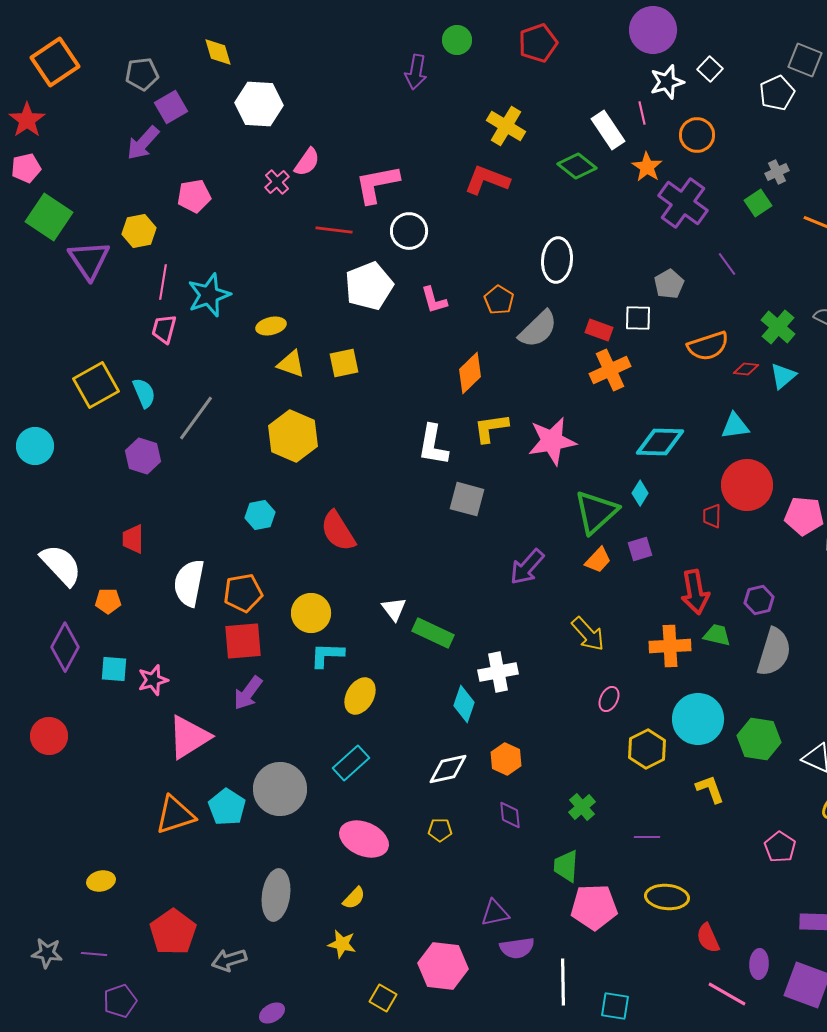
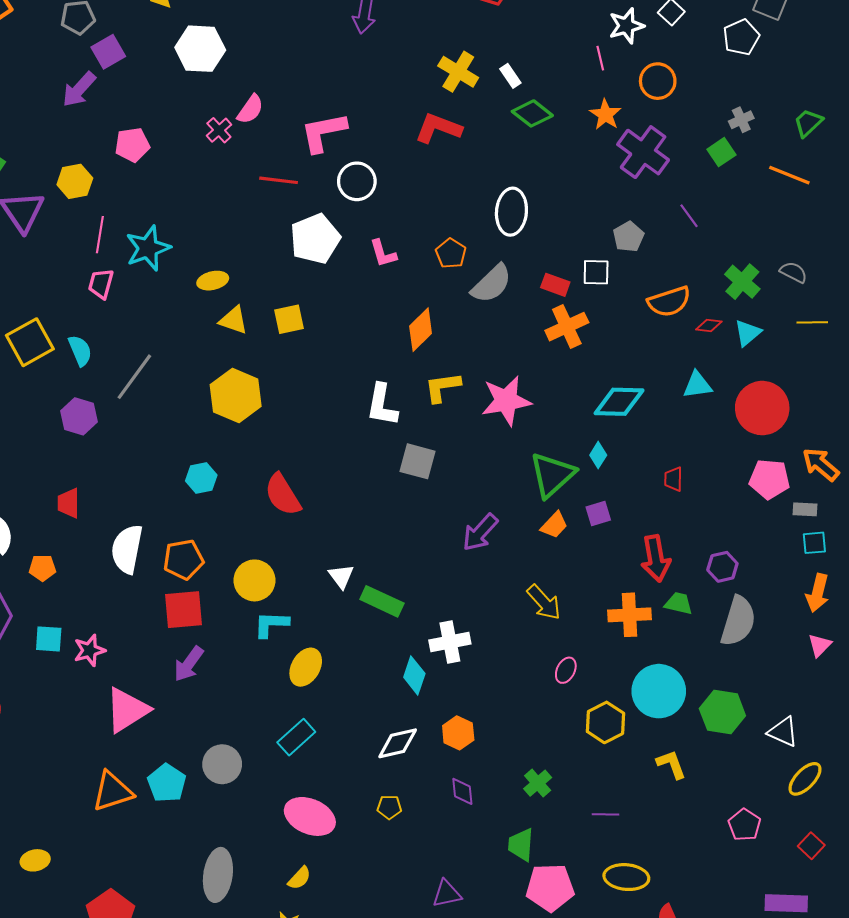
white rectangle: (608, 130) -> (510, 76), moved, size x0.6
red circle: (747, 485) -> (762, 408), moved
gray circle: (280, 789) -> (222, 764), size x0.7

